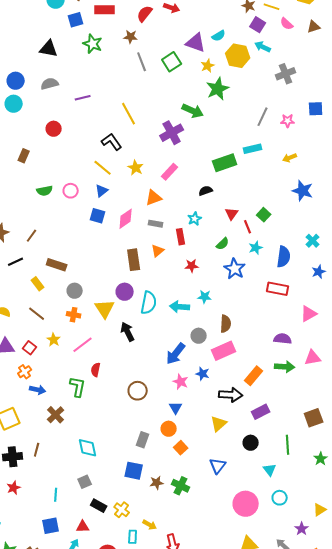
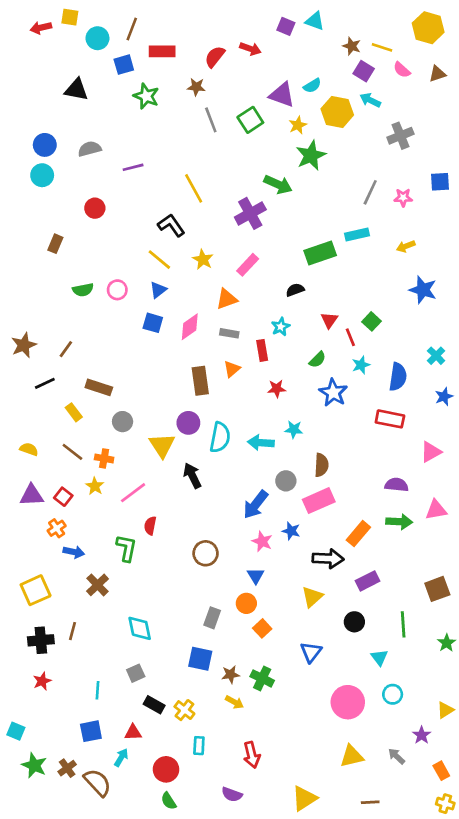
black triangle: (49, 49) -> (76, 90), moved
orange cross: (74, 315) -> (104, 458), moved
yellow arrow: (150, 525) -> (234, 702), moved

